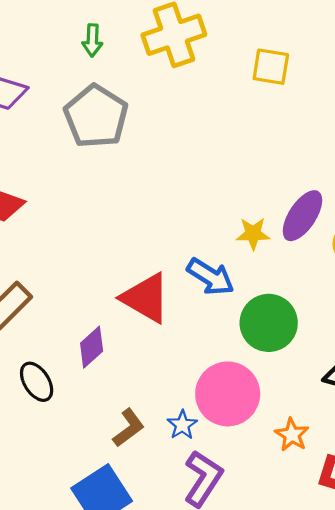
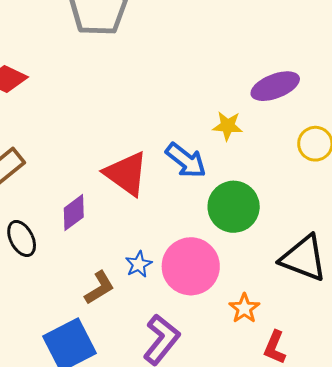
purple ellipse: (302, 216) -> (275, 86), moved, turned 30
blue star: (182, 425) -> (139, 264), moved

